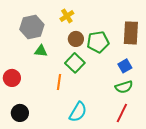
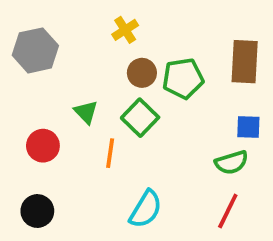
gray hexagon: (32, 27) -> (35, 50), moved
green triangle: (41, 51) -> (86, 112), moved, turned 40
blue square: (125, 66) -> (248, 127), moved, turned 32
red circle: (12, 78) -> (43, 146), moved

